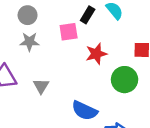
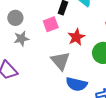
gray triangle: (41, 86) -> (60, 61), moved, size x1.5

